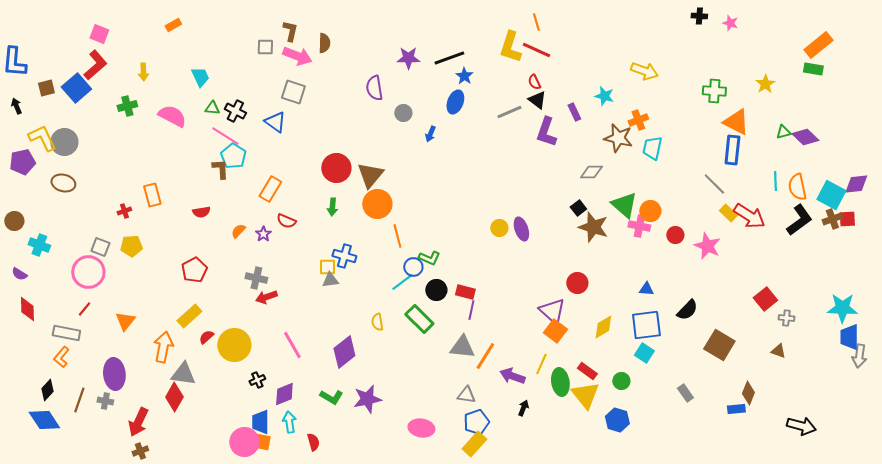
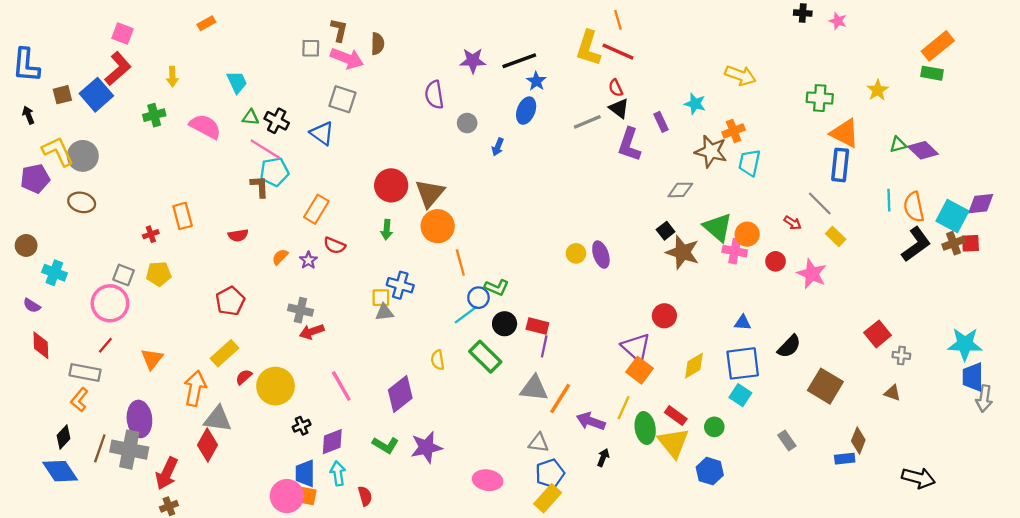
cyan pentagon: (233, 156) -> (274, 172), turned 30
red arrow: (749, 216) -> (793, 223), moved, size x0.5
gray cross: (105, 401) -> (129, 450), size x2.0

